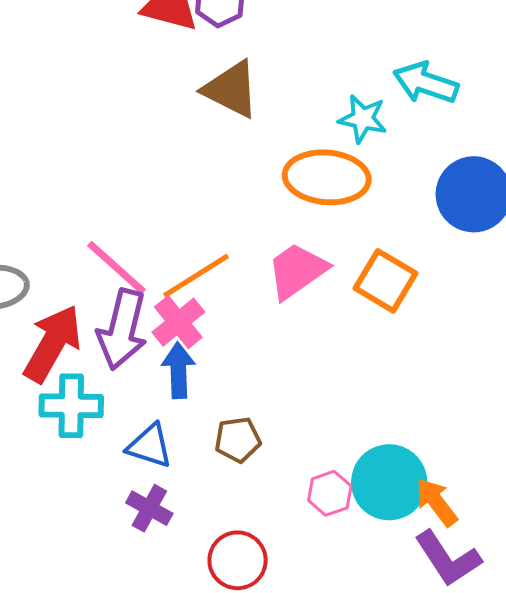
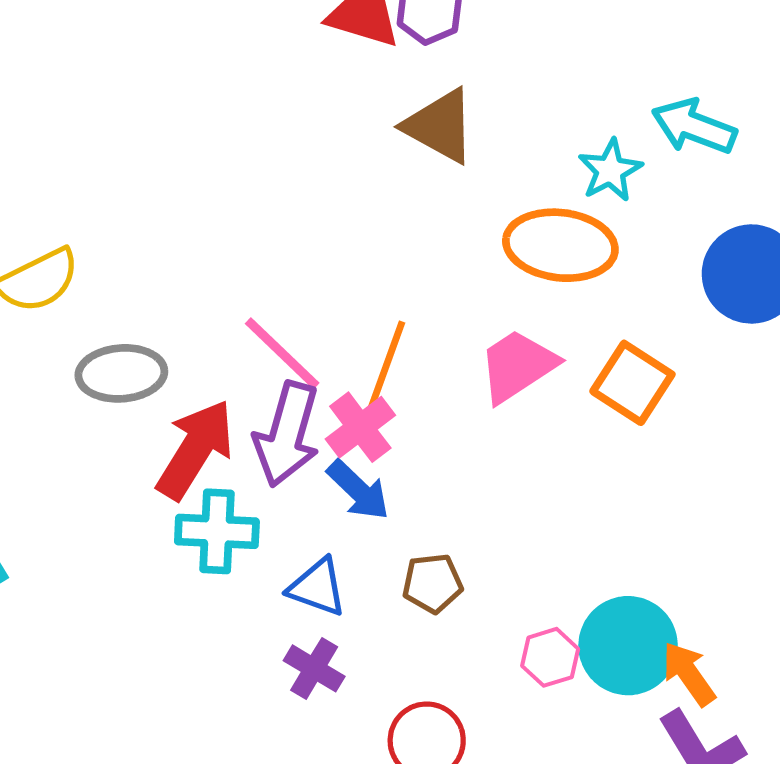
cyan star: (363, 119) -> (610, 170), turned 30
orange line: (196, 276) -> (386, 367), turned -40
blue arrow: (178, 370) -> (358, 490), turned 134

